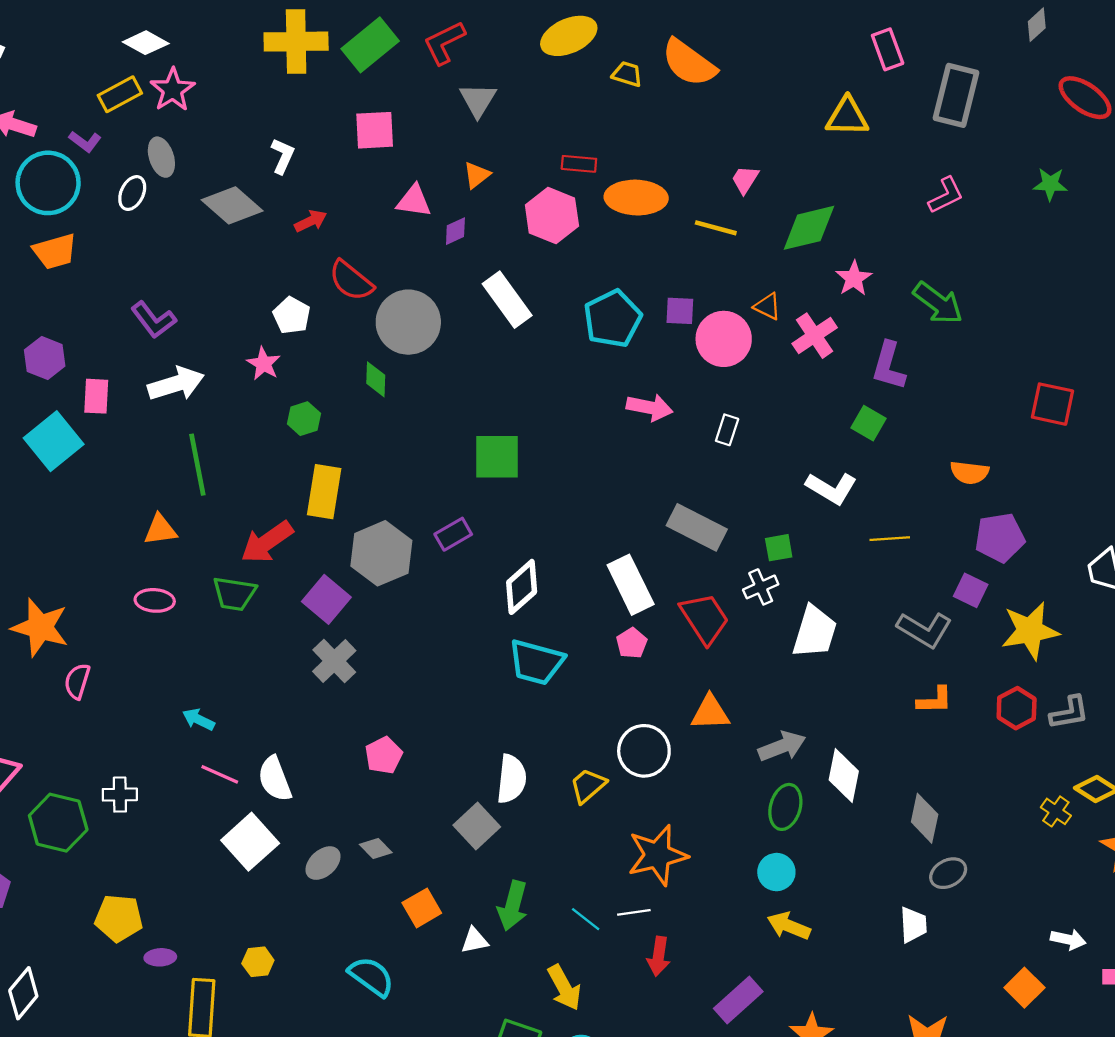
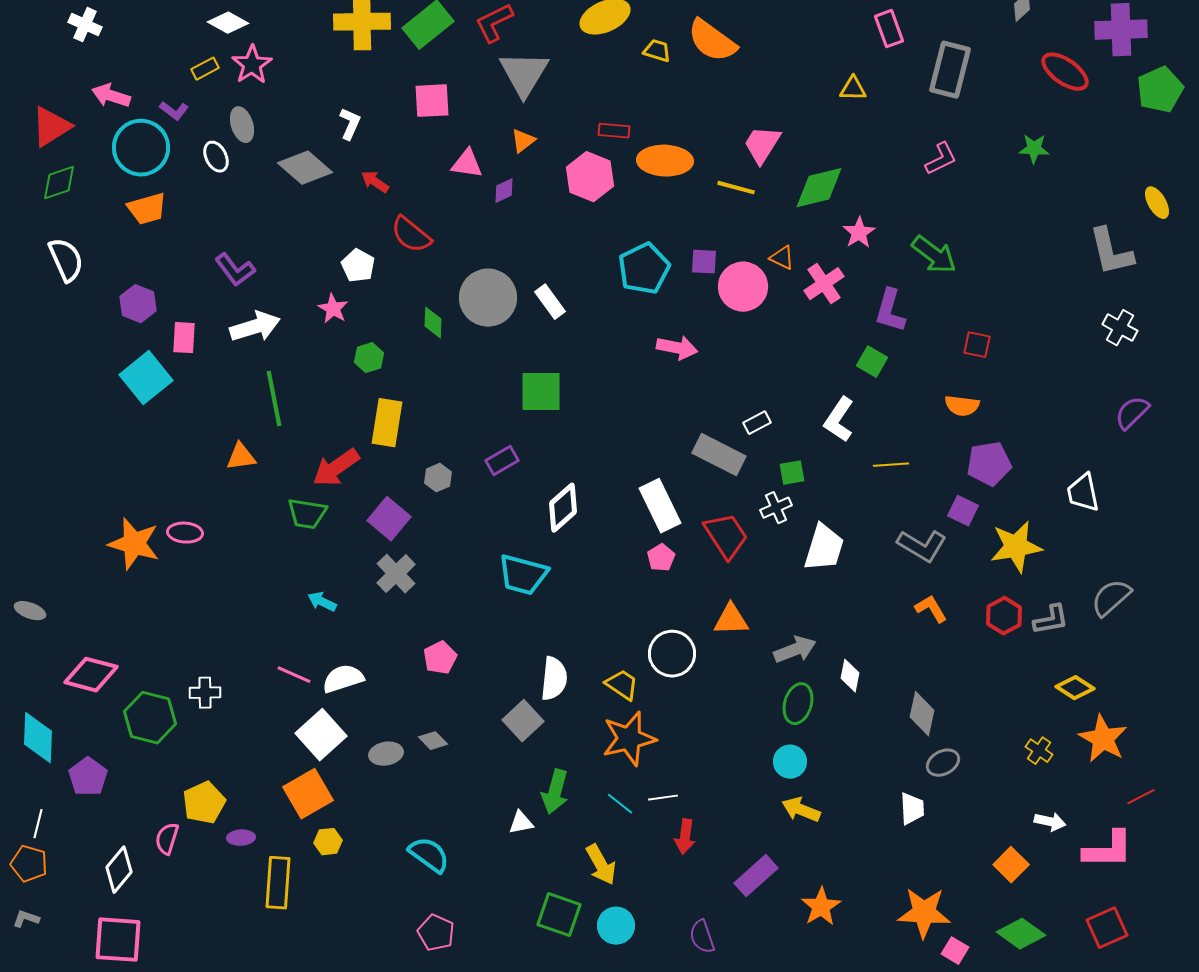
yellow rectangle: (120, 94) -> (205, 69), size x0.7
gray triangle: (478, 100) -> (524, 74), size x1.5
yellow triangle: (847, 117) -> (853, 89), size x0.7
pink trapezoid: (745, 180) -> (762, 145), size x1.5
white ellipse: (132, 193) -> (216, 157), turned -52
red arrow: (311, 221) -> (375, 182), turned -120
white rectangle: (507, 300) -> (550, 302), moved, size x0.7
gray circle: (408, 322) -> (488, 298), moved
red square: (1053, 404) -> (977, 345), moved, size x0.7
white rectangle: (727, 430) -> (757, 423), moved, turned 44
white L-shape: (831, 488) -> (839, 420), turned 93
gray hexagon: (381, 553) -> (438, 478), size x0.5
pink ellipse: (155, 600) -> (185, 533), moved
cyan trapezoid: (536, 662) -> (523, 575), moved
pink semicircle: (77, 681) -> (167, 839), moved
orange L-shape: (935, 700) -> (931, 609), turned -120
cyan arrow: (198, 719) -> (322, 602), moved
white diamond: (844, 776) -> (850, 676), size x0.7
white semicircle: (275, 779) -> (343, 679), turned 93
yellow trapezoid: (588, 786) -> (622, 685), turned 75
yellow cross: (1056, 811) -> (1039, 751), moved
orange star: (657, 855) -> (629, 739), moved
gray ellipse: (323, 863) -> (386, 754), turned 32
orange square: (422, 908) -> (308, 794), moved, size x1.4
yellow pentagon: (119, 918) -> (204, 803), turned -30

